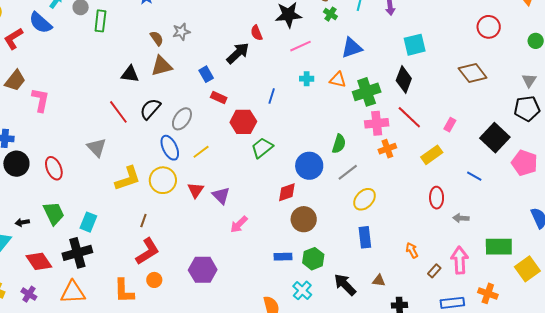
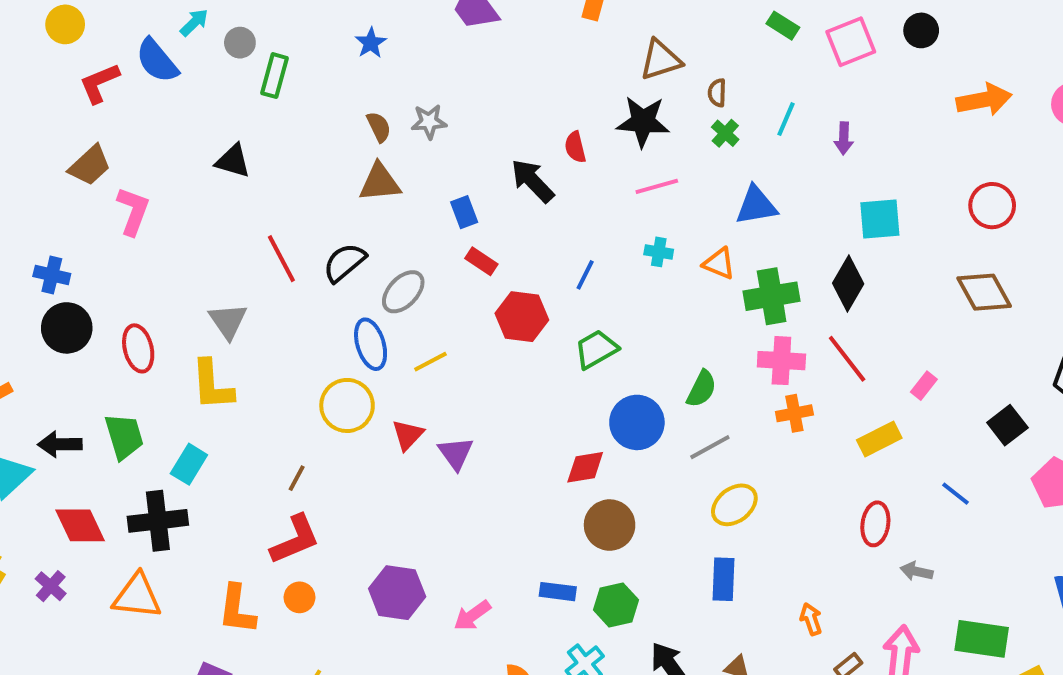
red circle: (489, 27) -> (992, 206), moved
black arrow: (238, 53) -> (532, 181), turned -100
black triangle: (130, 74) -> (233, 161), moved
black square: (495, 138) -> (1007, 425), size x0.7
green trapezoid: (262, 148) -> (596, 349), moved
yellow L-shape: (128, 178) -> (212, 385), moved, turned 96
black arrow: (22, 222) -> (60, 444), size x1.5
pink arrow: (239, 224) -> (472, 615), moved

